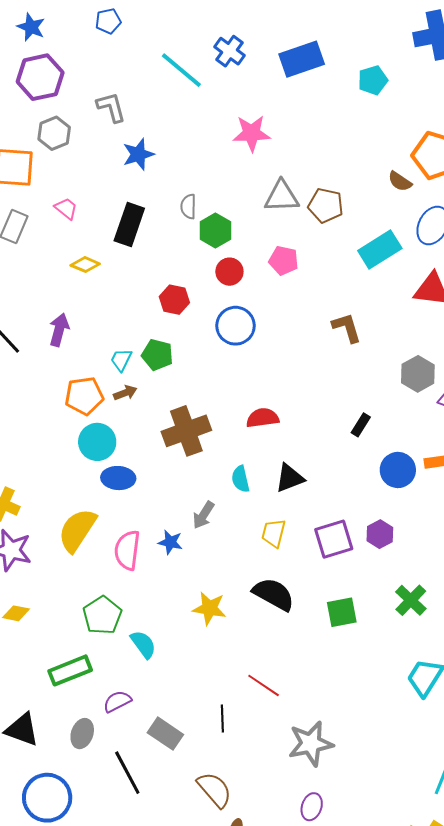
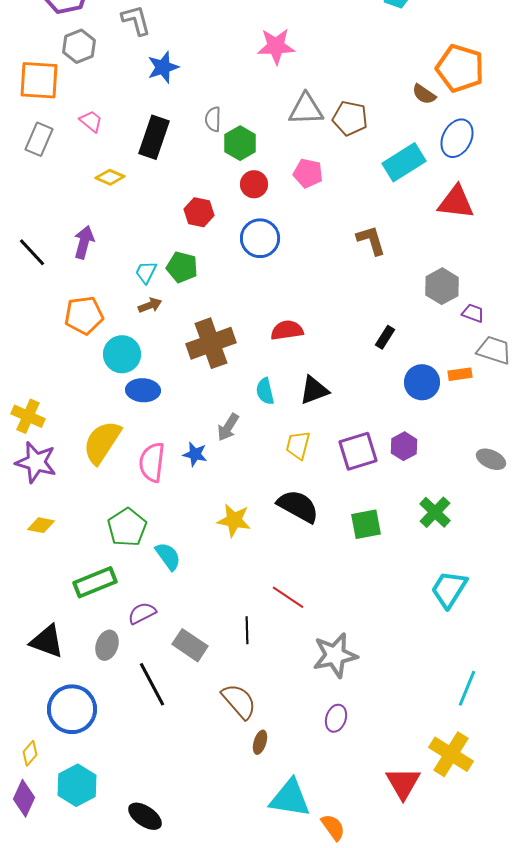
orange pentagon: (84, 396) -> (84, 315), moved

